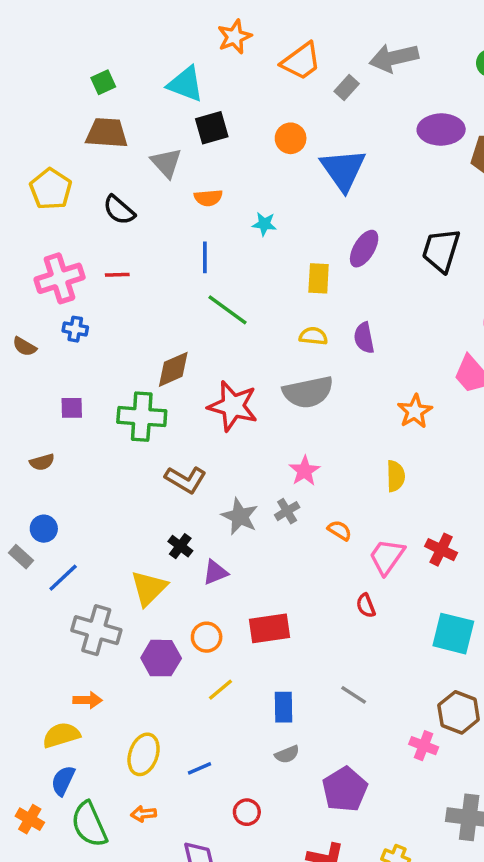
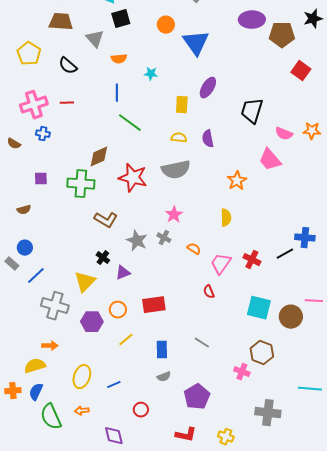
black trapezoid: (441, 250) -> (252, 111), moved
gray cross: (287, 511) -> (164, 238), turned -32
orange cross: (30, 819) -> (13, 391), moved, turned -35

